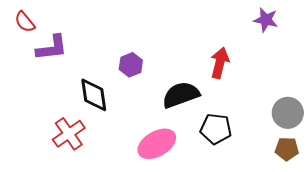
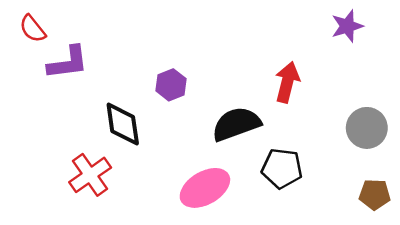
purple star: (266, 20) -> (347, 26), turned -30
gray circle: (288, 113) -> (367, 128), moved

